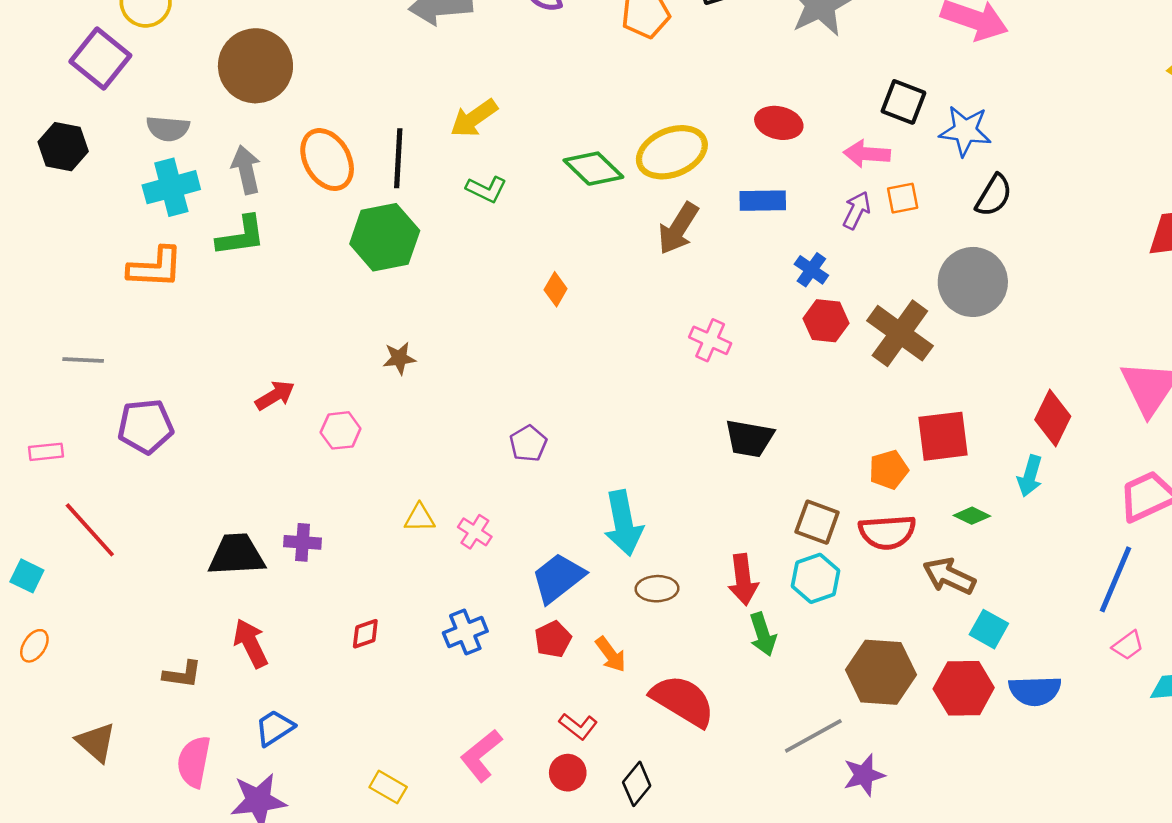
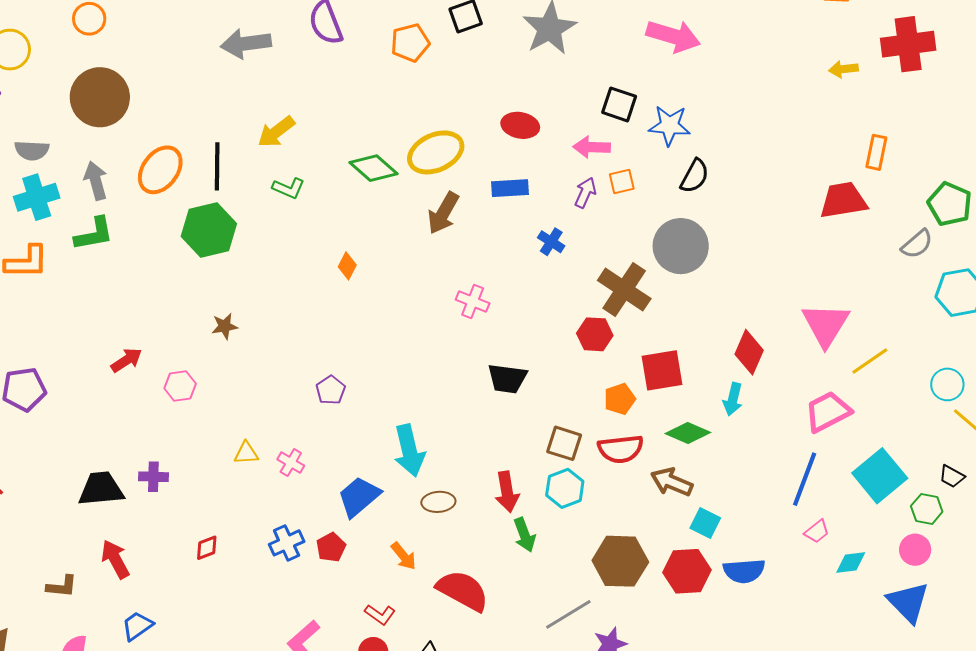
orange ellipse: (327, 160) -> (160, 170), turned 69
red hexagon: (826, 321) -> (595, 334), moved
green diamond: (972, 516) -> (688, 433), size x1.5
red pentagon: (553, 639) -> (331, 547), moved

